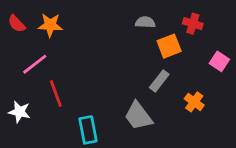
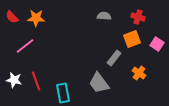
orange square: (169, 46) -> (132, 39), moved
red line: (56, 94) -> (36, 81), moved

